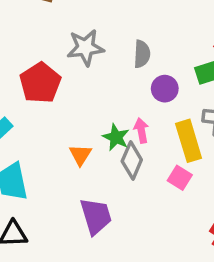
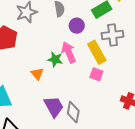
pink arrow: (141, 130) -> (69, 52), size x1.5
gray diamond: (132, 160) -> (73, 112), moved

